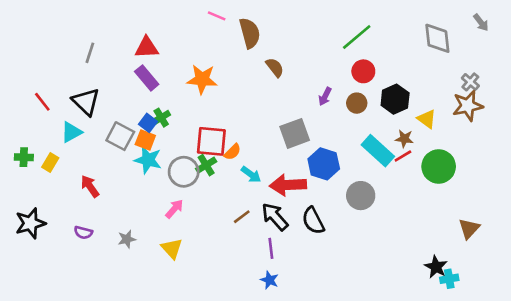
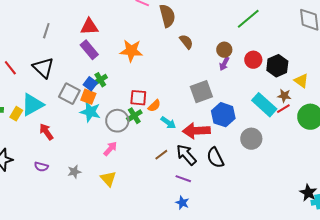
red circle: (363, 71) -> (253, 60), moved
brown circle: (357, 103) -> (224, 50), moved
cyan triangle: (71, 132) -> (32, 105), moved, size x1.4
red square: (211, 141) -> (138, 98), size x0.7
purple line: (271, 248) -> (183, 179), turned -63

